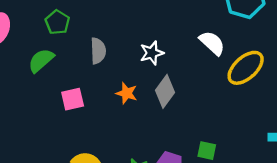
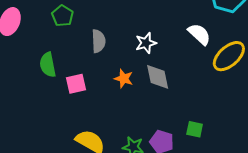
green semicircle: (41, 60) -> (48, 65), moved, turned -60
gray diamond: (165, 91) -> (158, 77), turned -48

